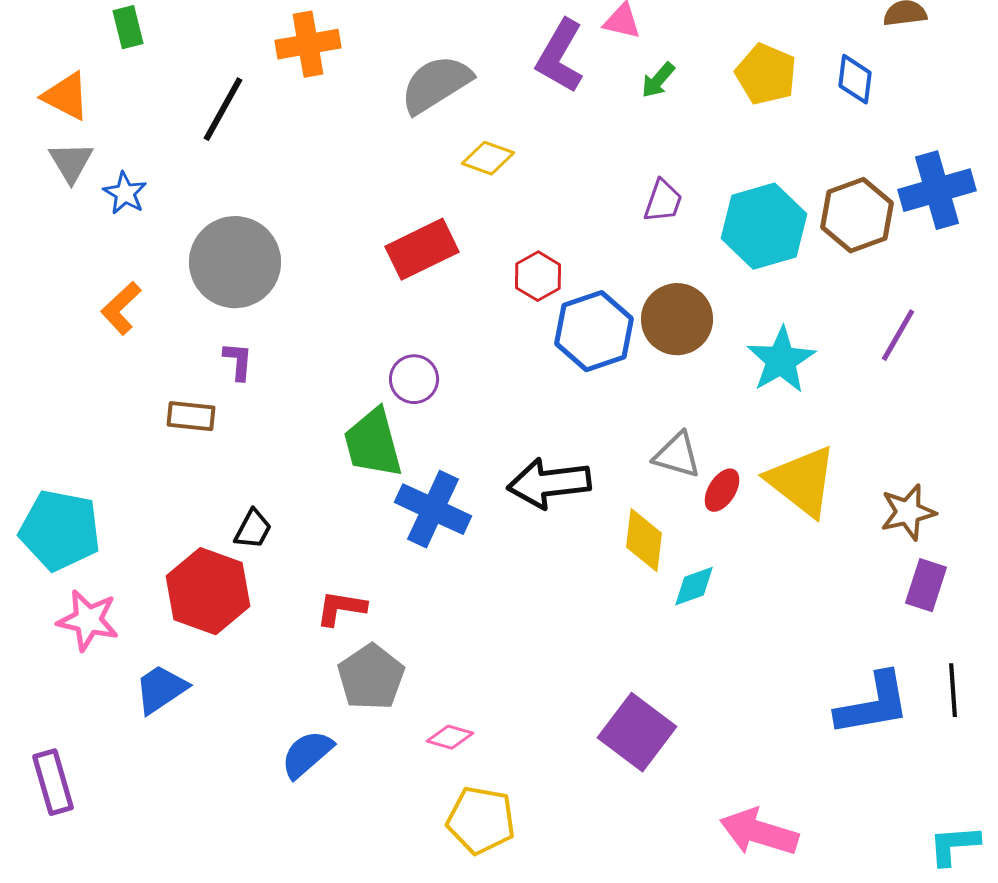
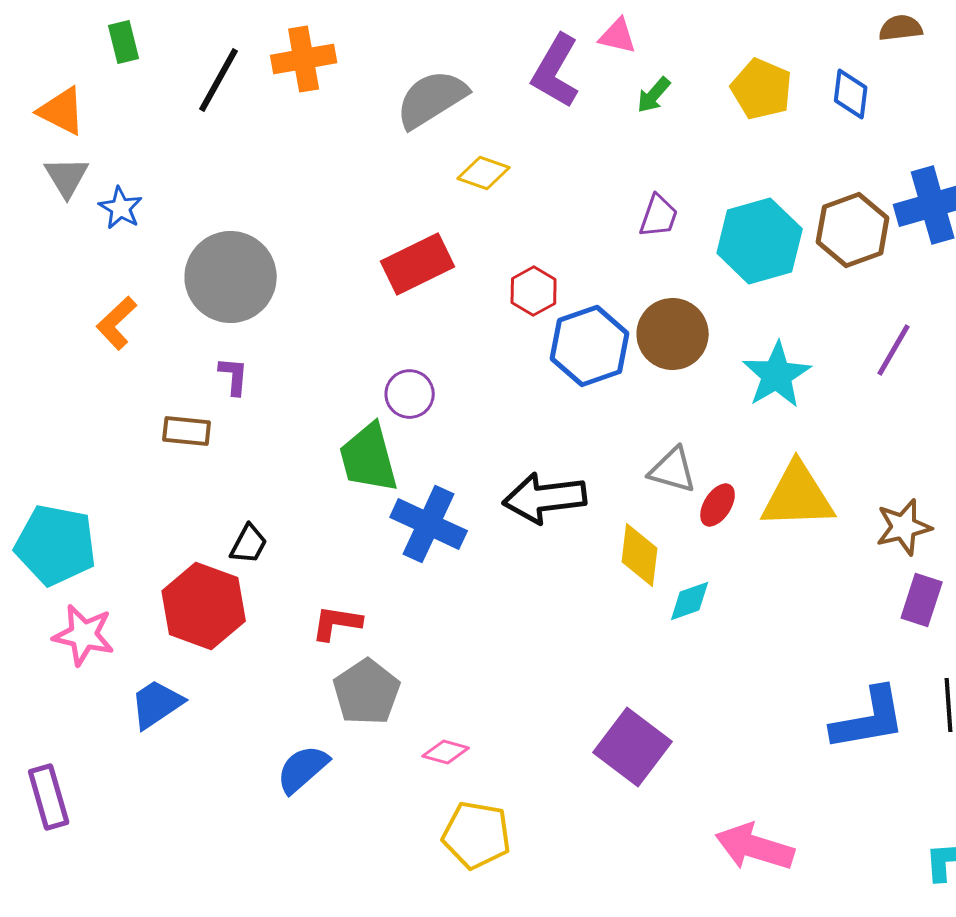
black line: (223, 109) -> (219, 80), moved
yellow triangle: (802, 481) -> (798, 496), turned -40

